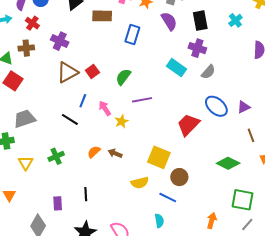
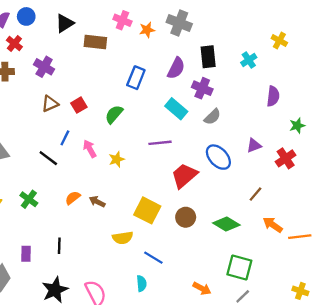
purple semicircle: (169, 21) -> (176, 68), moved, turned 54
blue rectangle: (132, 35) -> (136, 78), moved
brown triangle: (67, 72) -> (50, 104), size x0.7
purple line: (142, 100) -> (160, 143), moved
purple triangle: (244, 107) -> (254, 146), moved
yellow star: (121, 121) -> (117, 159), moved
brown line: (251, 135) -> (255, 194), turned 56
green cross: (56, 156) -> (29, 199), turned -35
brown circle: (179, 177) -> (186, 217), moved
orange arrow: (212, 221) -> (202, 288), turned 98

